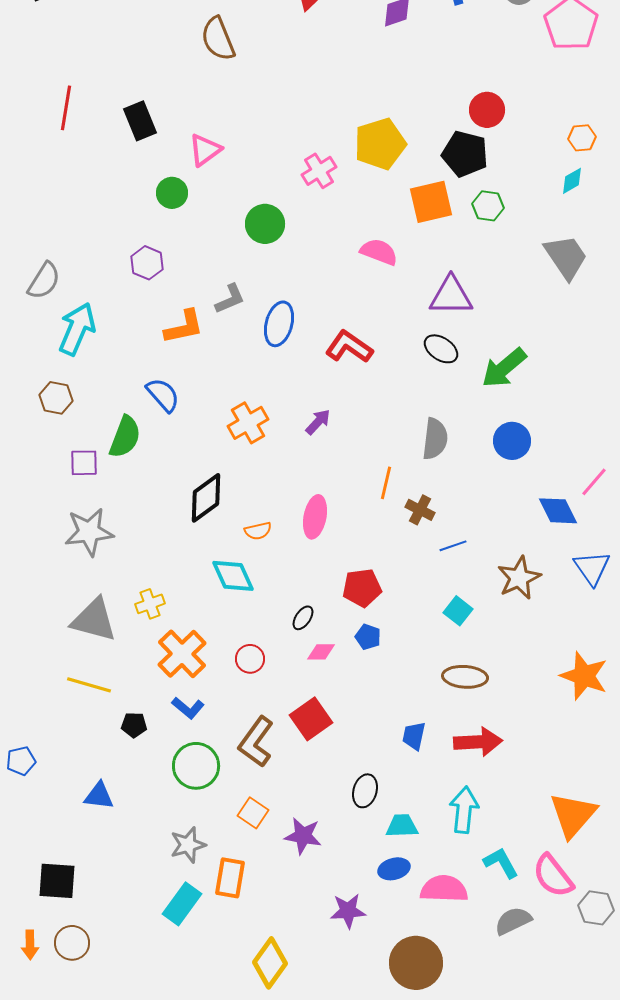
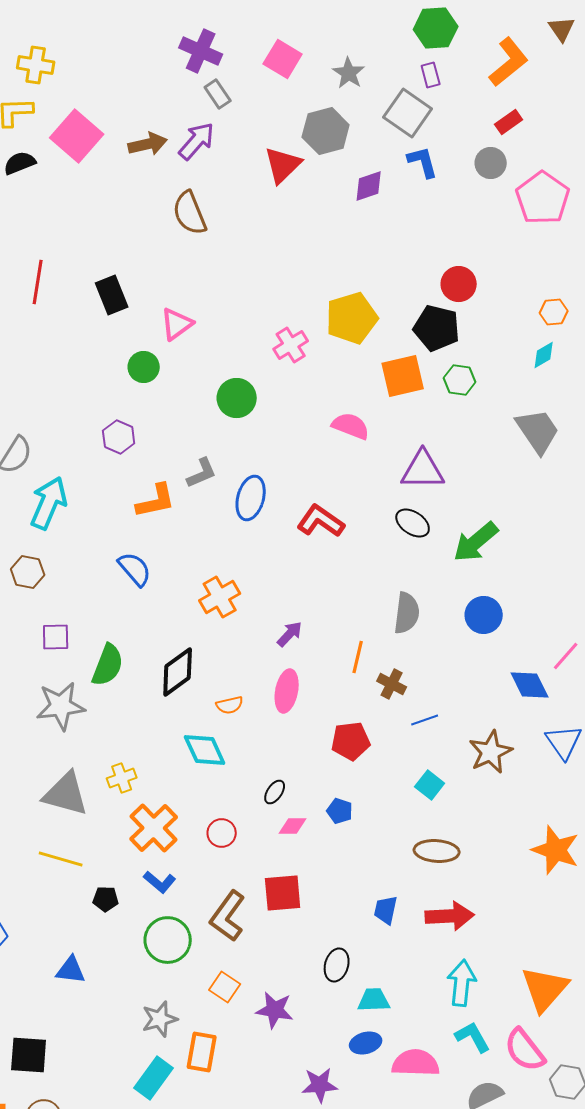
purple arrow: (318, 422) -> (290, 634), moved
green semicircle: (125, 437) -> (108, 665), moved
red pentagon: (362, 588) -> (351, 741), moved
red square: (311, 719) -> (283, 893), turned 30
cyan arrow: (464, 810) -> (462, 983), moved

